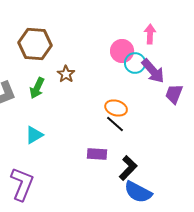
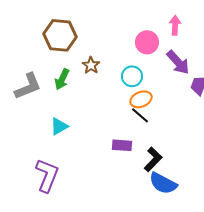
cyan circle: (135, 63) -> (132, 76), moved
orange ellipse: (116, 108) -> (141, 99), turned -40

